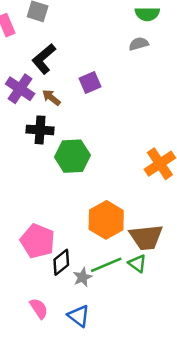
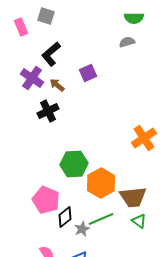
black cross: (40, 130) -> (48, 111), turned -30
green hexagon: (72, 156) -> (74, 164), moved
green triangle: (137, 264) -> (139, 221), moved

